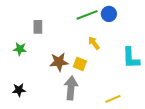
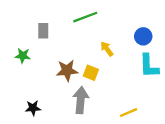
blue circle: (109, 14) -> (143, 36), moved
green line: (87, 15) -> (85, 17), moved
black star: (19, 90) -> (33, 108), moved

